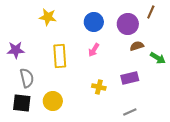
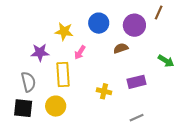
yellow star: (48, 17) -> (64, 31), moved
brown semicircle: (137, 46) -> (121, 48), moved
purple star: (16, 50) -> (40, 52), moved
pink arrow: (94, 50) -> (80, 52), moved
yellow rectangle: (60, 56) -> (63, 75), moved

